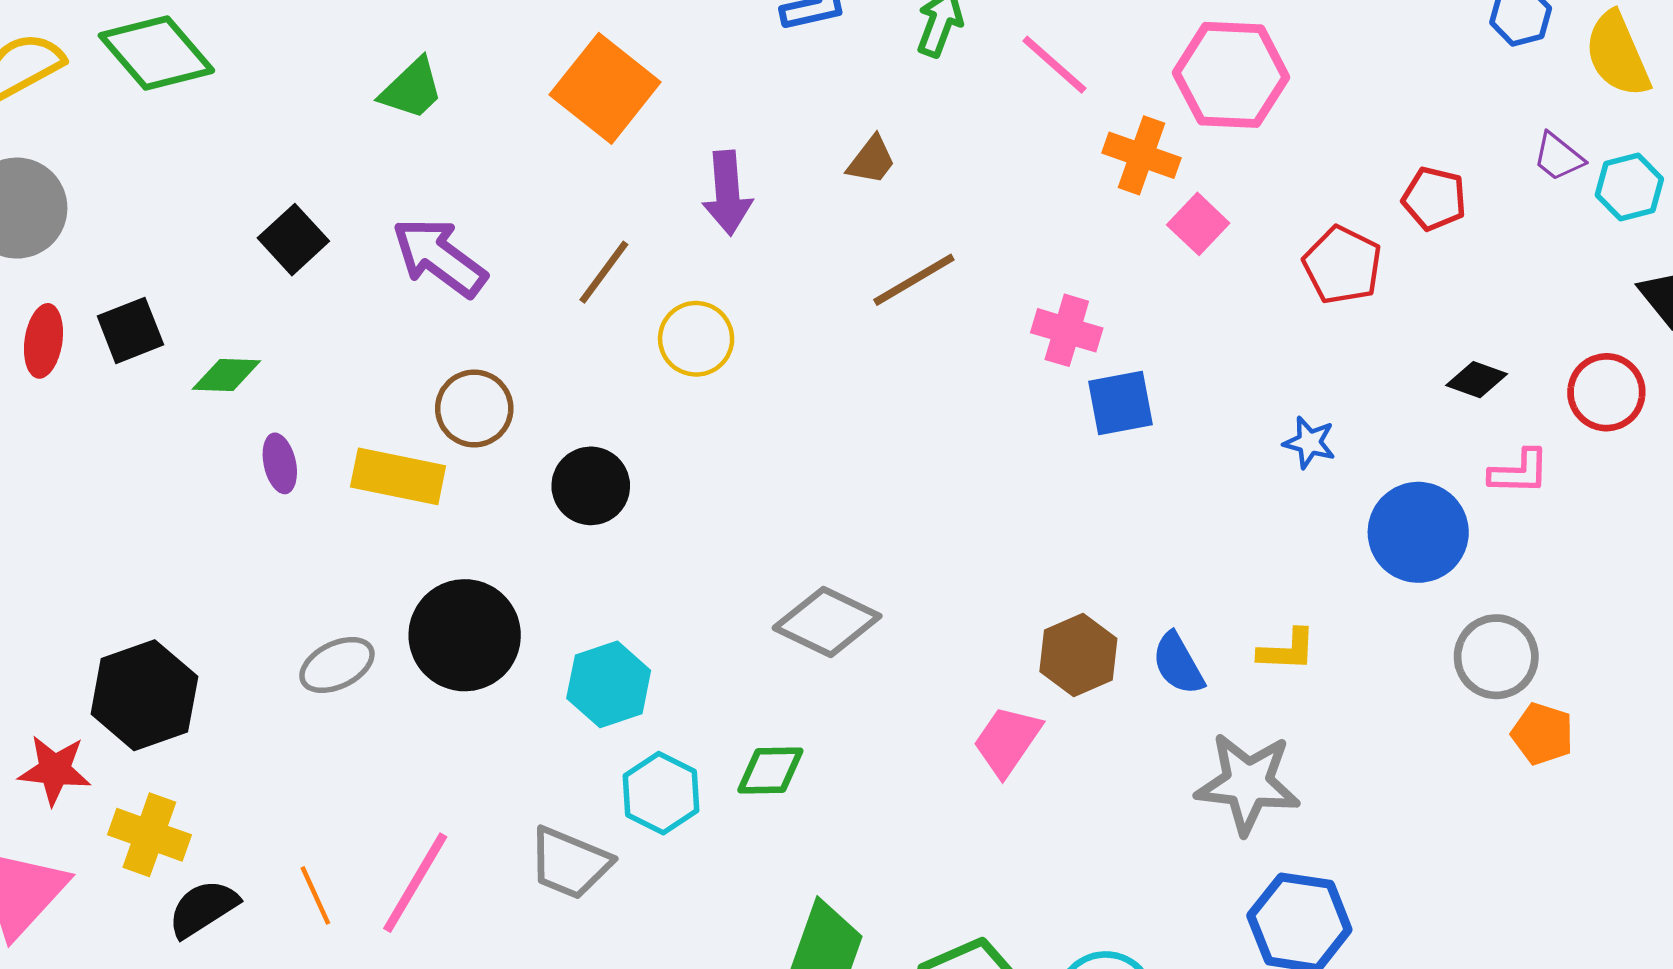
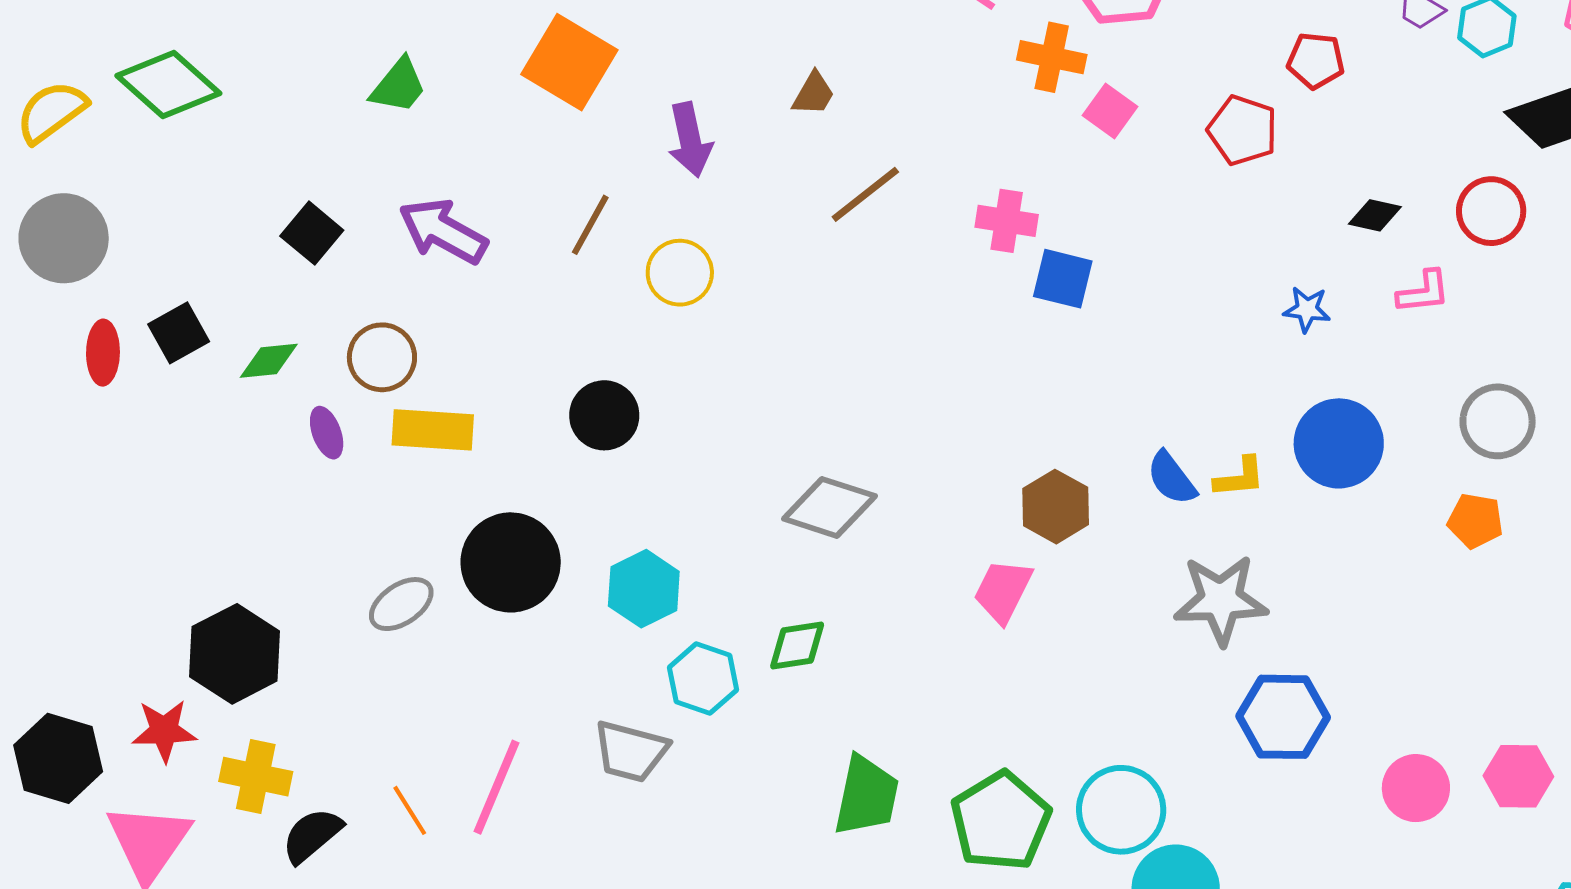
blue square: (1121, 403) -> (1063, 279), turned 32
brown circle: (474, 408) -> (382, 357), moved
blue star: (1309, 443) -> (1307, 309), moved
blue circle: (1418, 532) -> (1339, 443), moved
gray circle: (1496, 657) -> (1498, 421), moved
blue semicircle: (1178, 664) -> (1172, 478), moved

